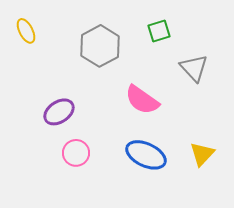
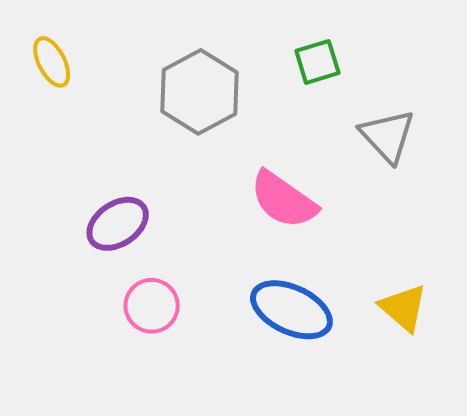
yellow triangle: (202, 154) -> (403, 308), turned -32

